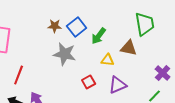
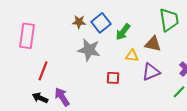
red square: (89, 82) -> (113, 78), turned 32
purple triangle: (118, 85) -> (151, 72), moved

